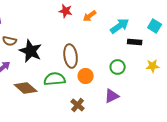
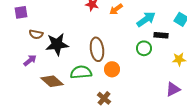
black star: (31, 51) -> (57, 44), turned -30
green circle: (118, 67) -> (144, 48), moved
purple triangle: (112, 96) -> (173, 89), moved

